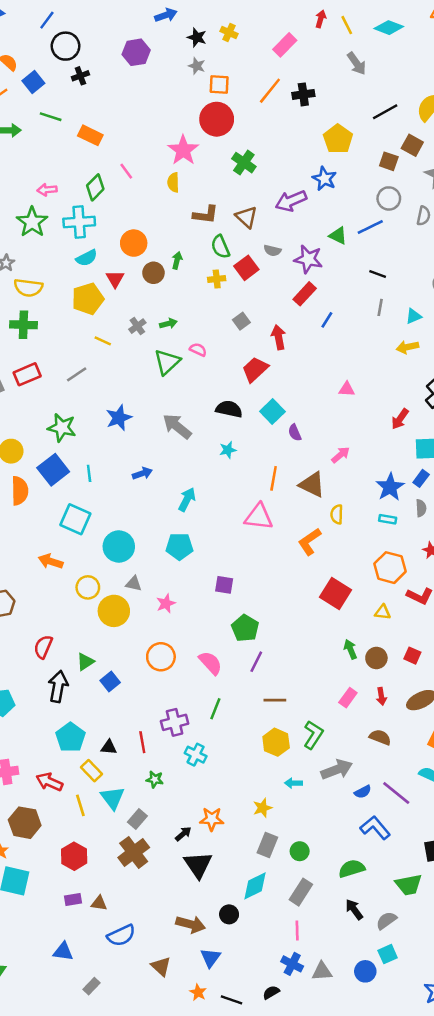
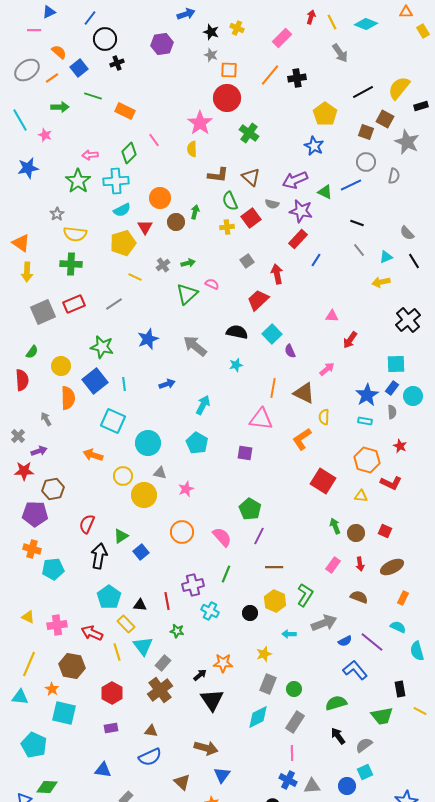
purple arrow: (291, 201) -> (295, 180), moved
gray line: (380, 307) -> (359, 250), turned -48
red arrow: (400, 419) -> (350, 340), moved
cyan pentagon: (179, 547) -> (197, 443), turned 30
purple square: (224, 585) -> (245, 453), moved
brown triangle: (99, 903) -> (151, 731), moved
black circle: (229, 914) -> (250, 613), moved

